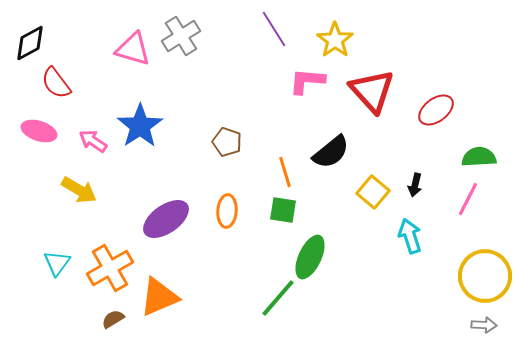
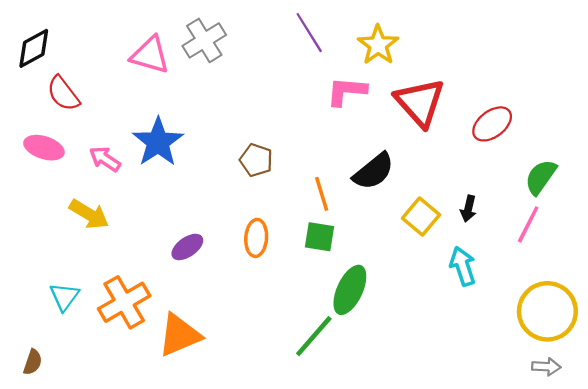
green semicircle: (479, 157) -> (541, 177), turned -52
purple ellipse: (166, 219) -> (187, 247), size x0.6
brown semicircle: (113, 319) -> (33, 362), moved, turned 140

